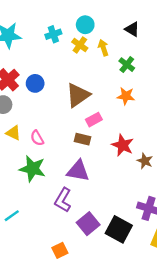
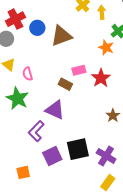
brown triangle: (78, 95) -> (61, 36), moved
orange star: (126, 96) -> (106, 47), moved
red star: (123, 145) -> (101, 78), moved
black square: (119, 229) -> (78, 149), moved, turned 35

